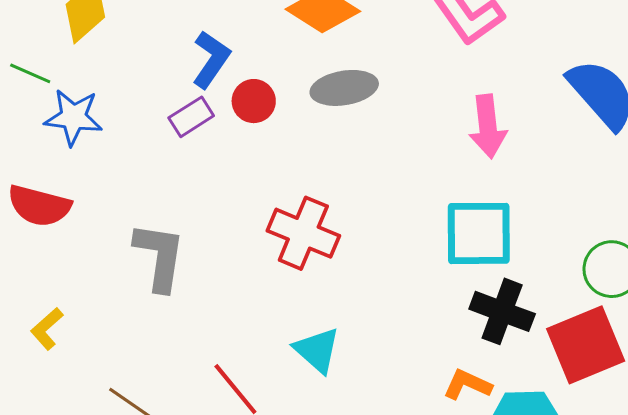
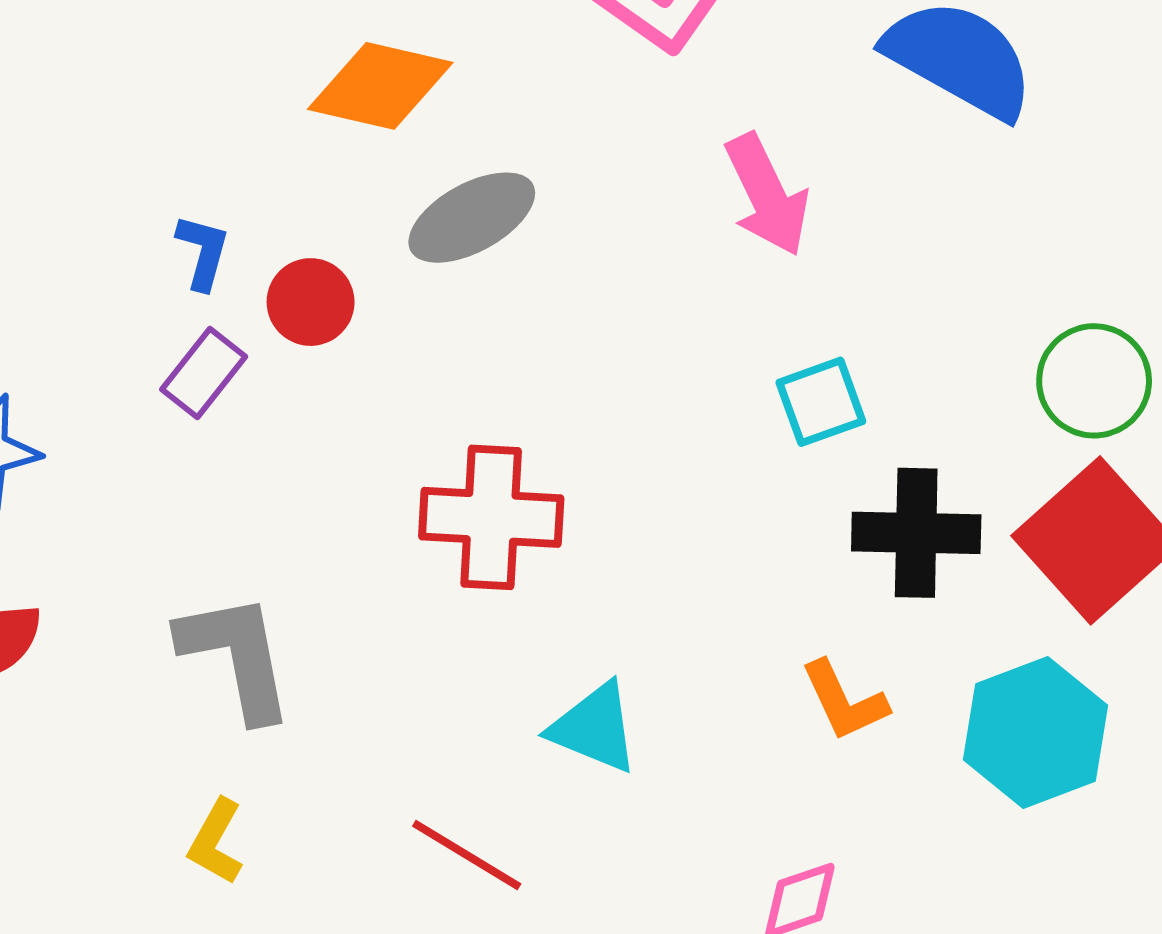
blue L-shape: (211, 59) -> (203, 252), size x0.7
cyan square: (479, 233) -> (821, 402), size x0.6
yellow L-shape: (47, 329) -> (216, 842), moved
orange L-shape: (467, 385) -> (844, 701), moved, turned -120

